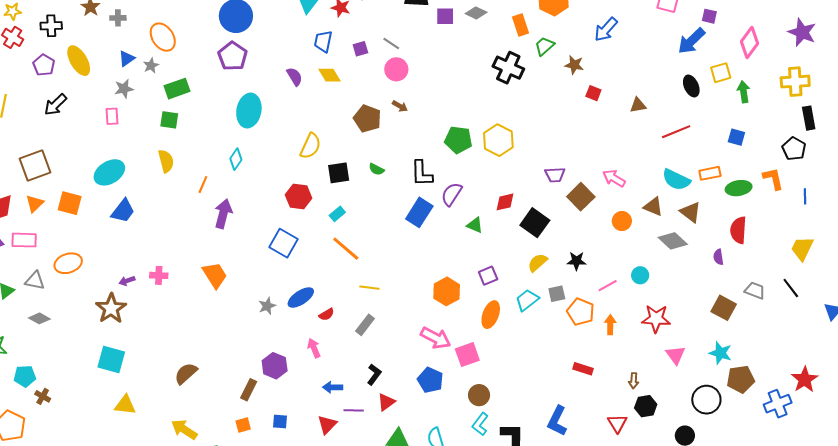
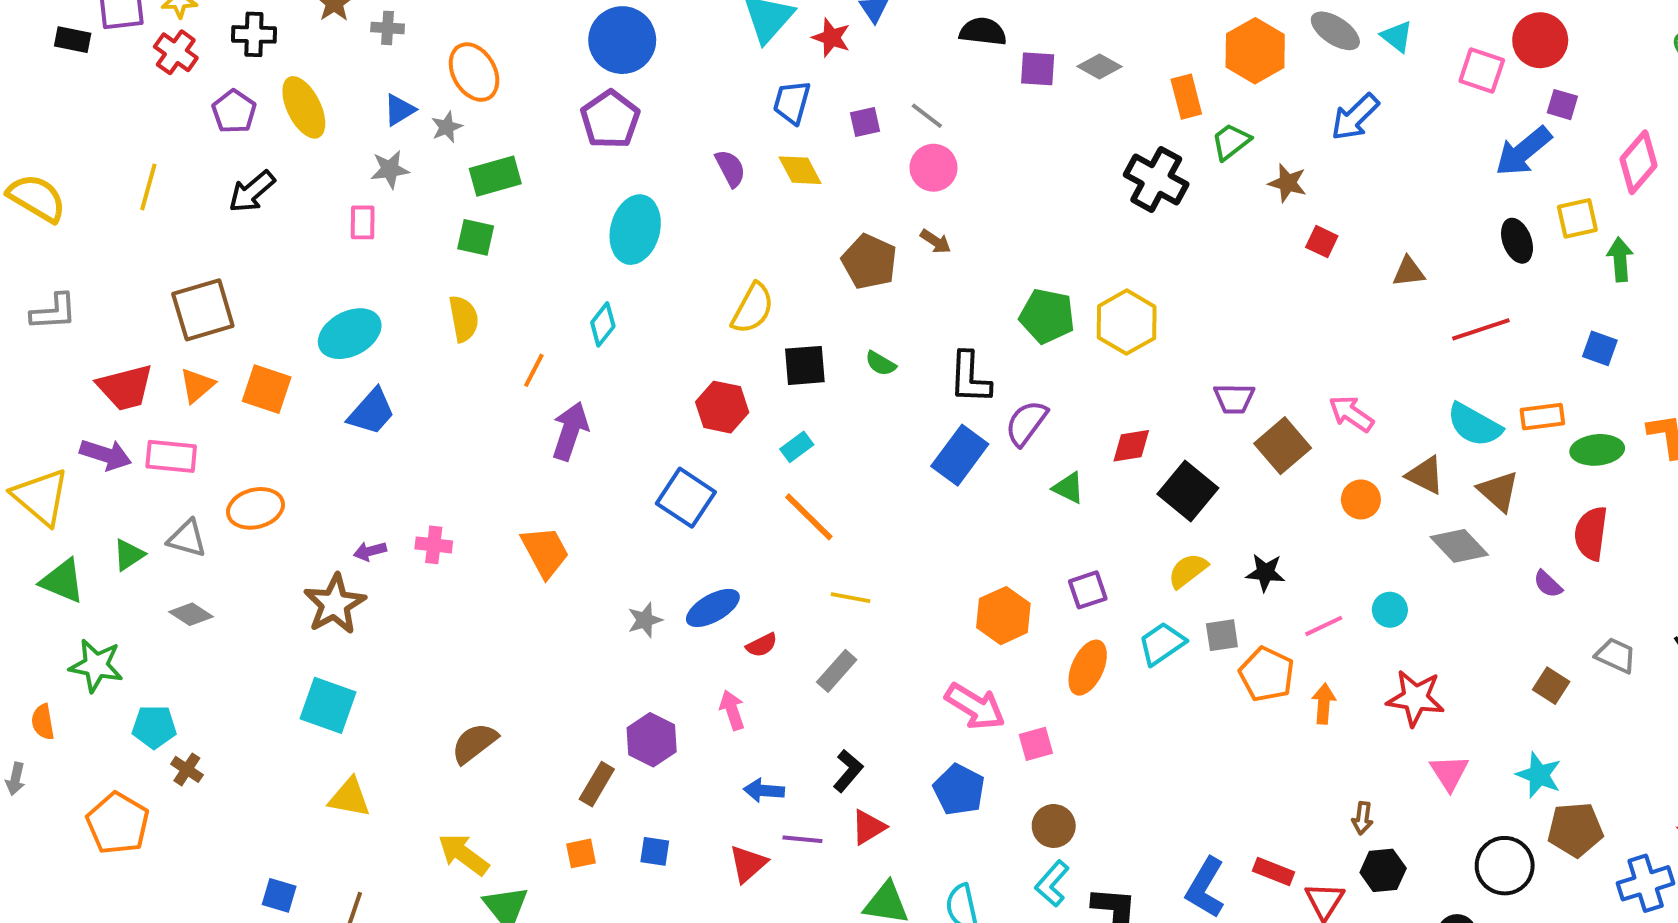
purple semicircle: (718, 257) -> (1548, 584), turned -42
brown square: (724, 308) -> (1551, 686), size x0.7
pink square: (467, 355) -> (1036, 744), size x0.7
red rectangle: (583, 369) -> (1273, 872), moved

